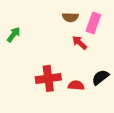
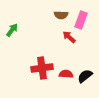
black semicircle: (100, 77) -> (85, 76), moved

